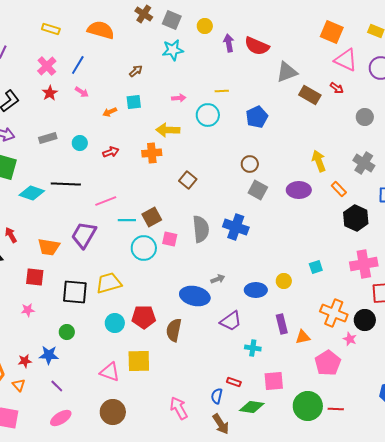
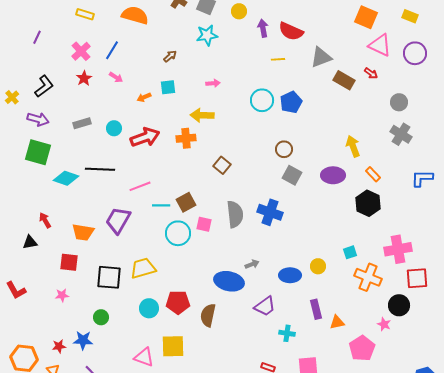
yellow line: (222, 91) -> (278, 59), moved
cyan circle: (208, 115) -> (262, 100), moved
red arrow: (111, 152) -> (145, 137), size x1.8
gray cross: (364, 163) -> (401, 134), moved
black hexagon: (356, 218) -> (368, 203), moved
orange cross: (334, 313) -> (368, 277), moved

